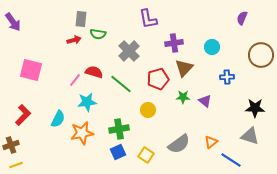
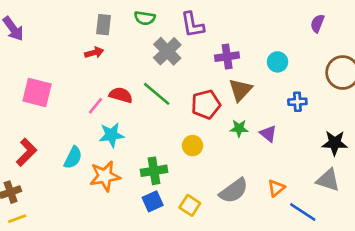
green semicircle: (98, 34) -> (145, 18), moved
gray cross: (129, 51) -> (167, 51), moved
green line: (121, 84) -> (157, 94), moved

